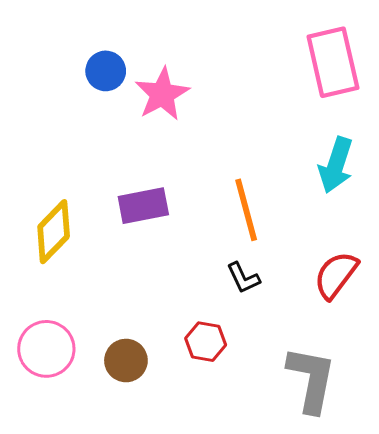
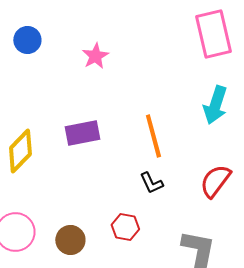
blue circle: (106, 71) -> (27, 40), moved
pink star: (162, 94) -> (95, 56), size x0.7

